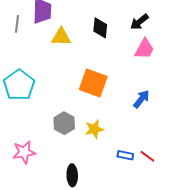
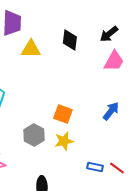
orange square: (93, 83) -> (63, 114), moved, size x0.7

